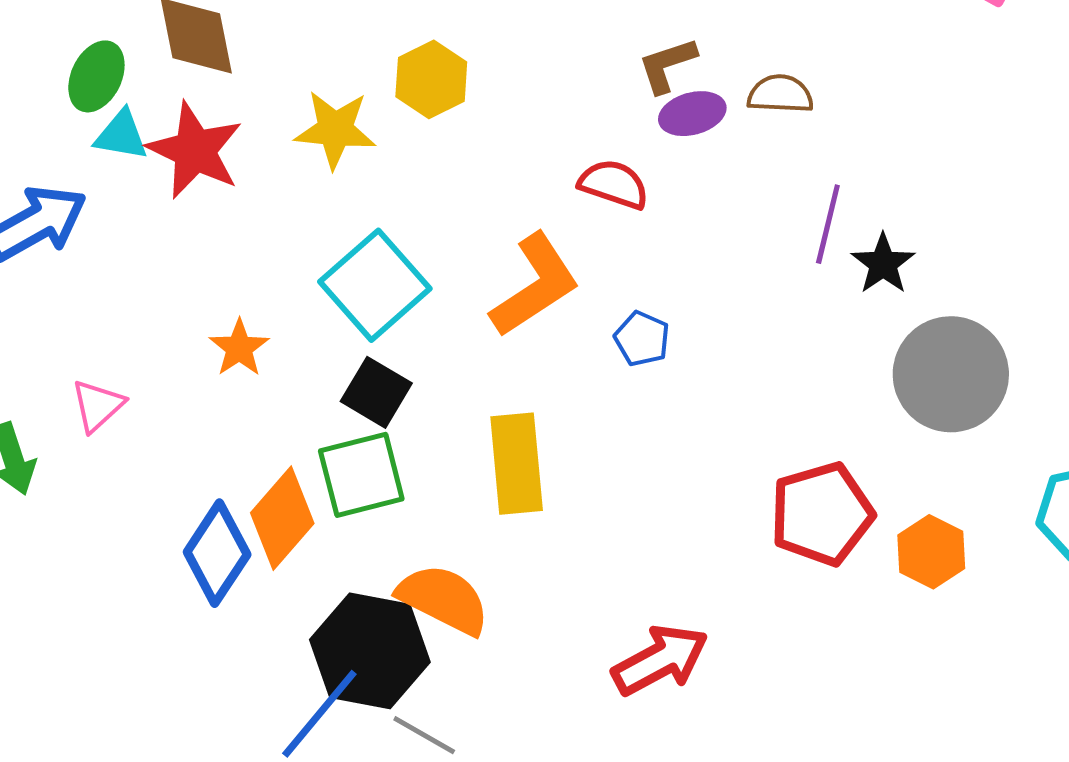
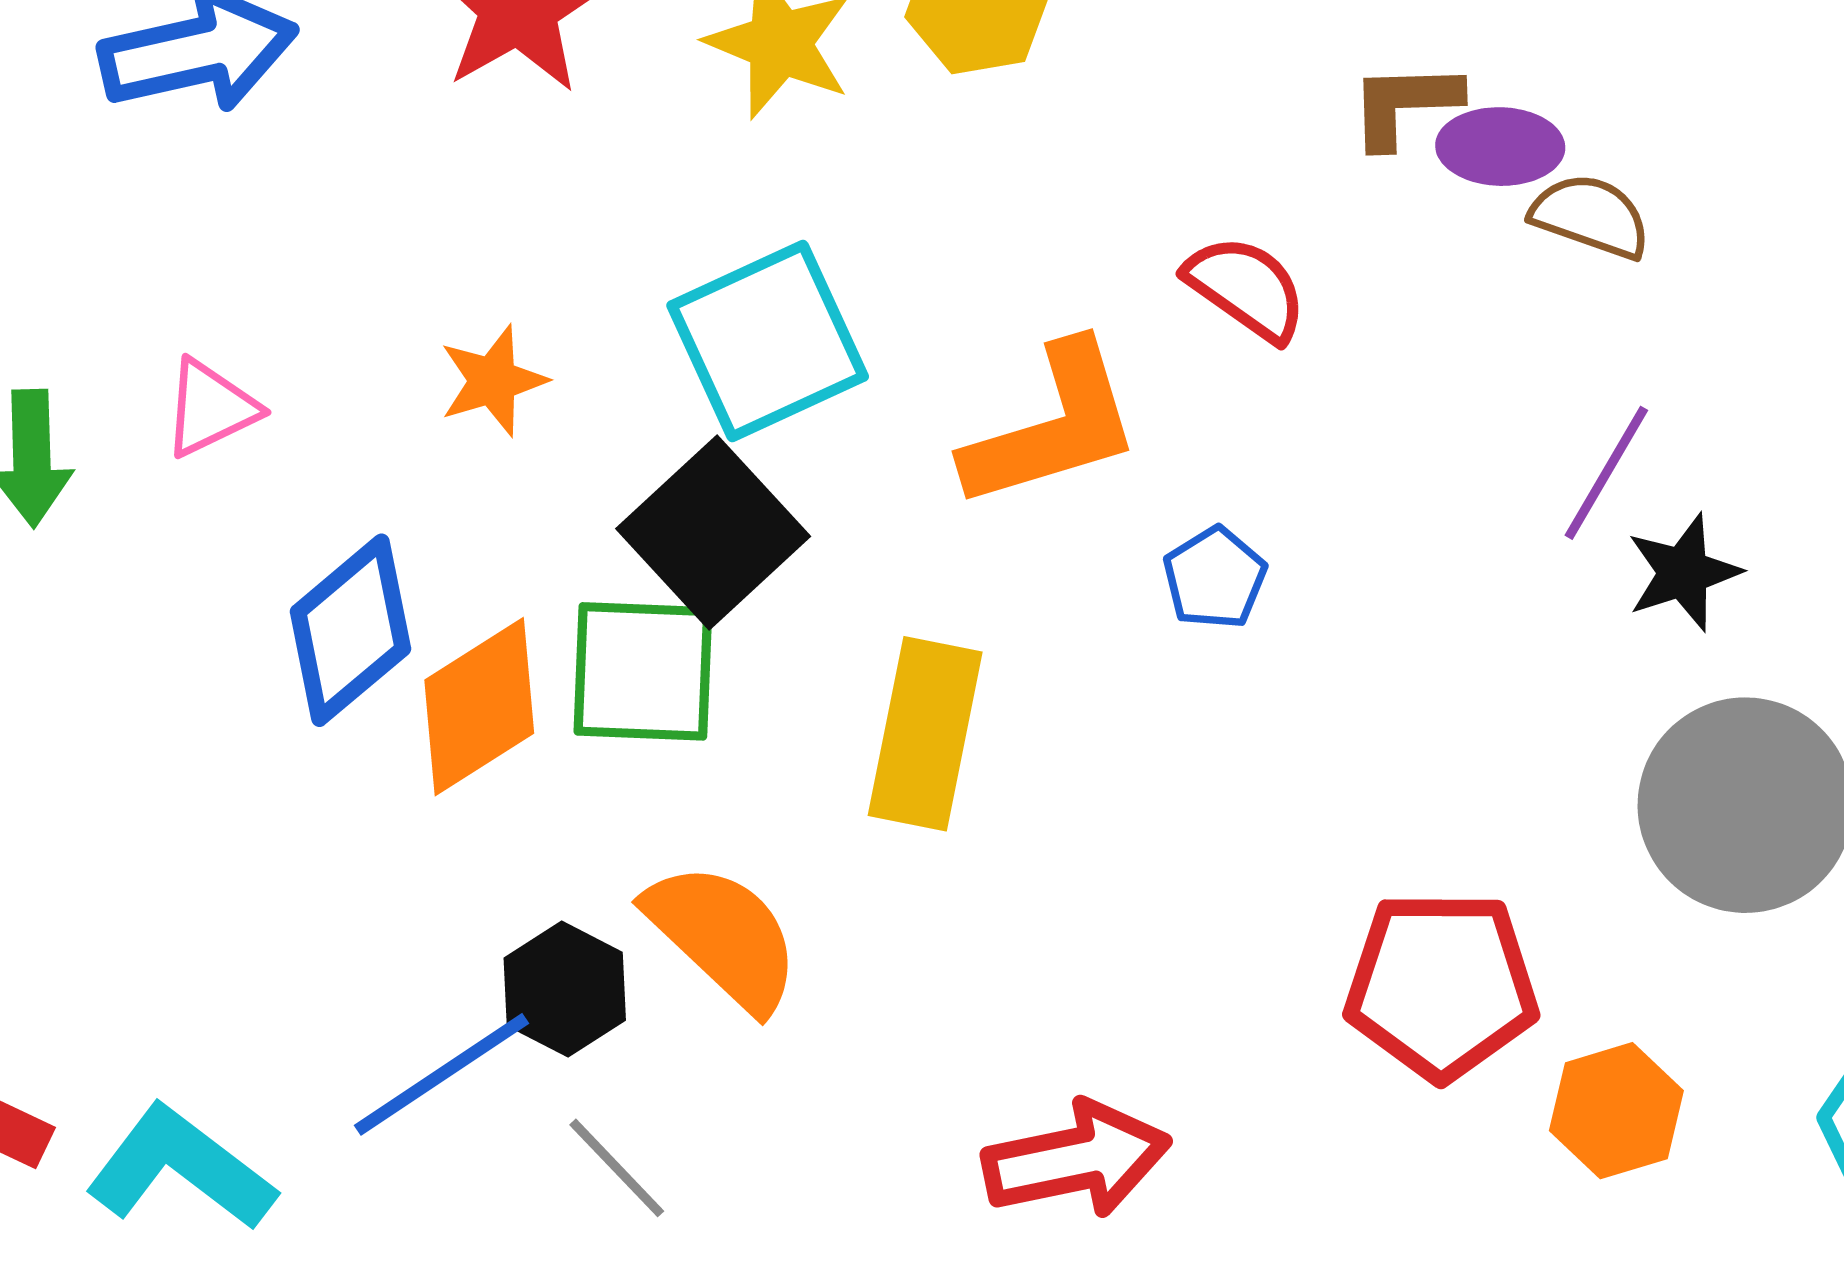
purple ellipse: (692, 114) -> (1500, 147), moved
black square: (376, 392) -> (713, 532), size x1.4
blue diamond: (217, 553) -> (350, 630), moved
black hexagon: (370, 651) -> (565, 989), size x0.6

